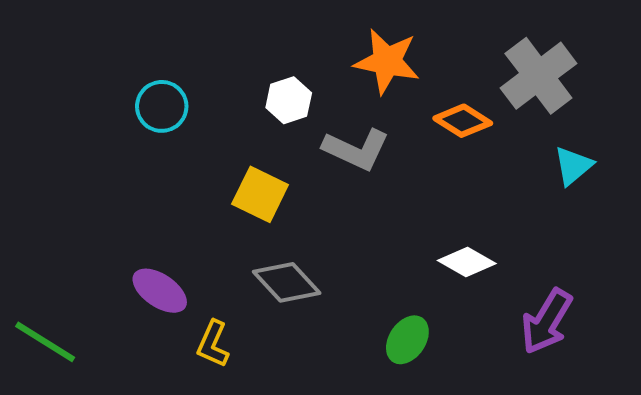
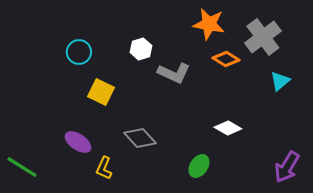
orange star: (387, 61) -> (209, 24), moved
yellow square: (260, 194) -> (101, 92), moved
purple arrow: (547, 321) -> (287, 167), moved

